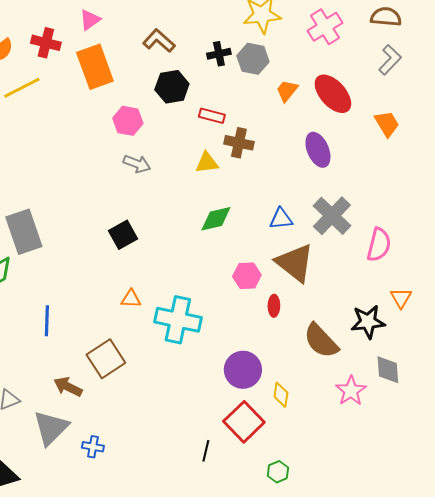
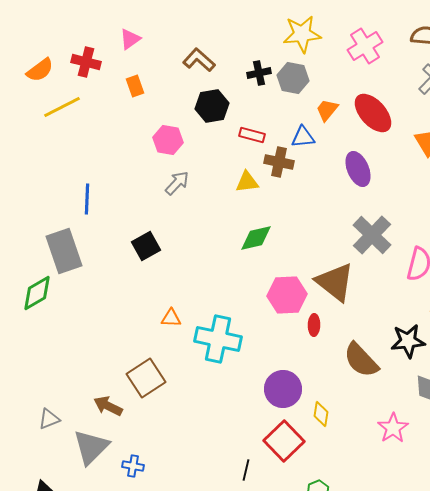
orange rectangle: (95, 67) -> (135, 86), size x0.5
gray arrow: (137, 164) -> (177, 183), turned -68
blue triangle: (281, 219) -> (303, 137), moved
black square: (123, 235) -> (146, 246), moved
pink hexagon: (247, 276) -> (287, 295), size x1.4
blue line: (47, 321) -> (87, 199), moved
pink star: (351, 391) -> (393, 428), moved

